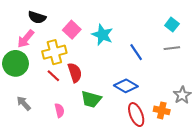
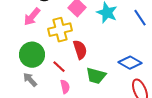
blue line: (136, 52) -> (140, 18), moved
green circle: (15, 63) -> (32, 55), moved
red line: (53, 76) -> (59, 67), moved

